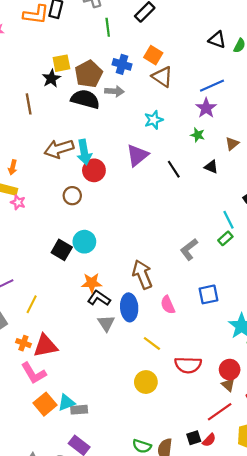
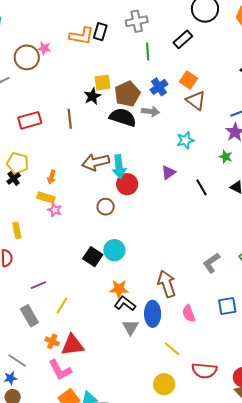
blue cross: (122, 64) -> (159, 87), turned 36
purple triangle: (137, 155) -> (168, 172), size x0.7

